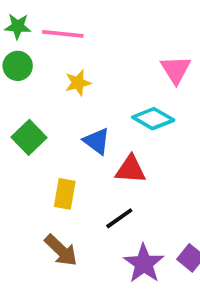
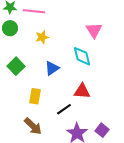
cyan diamond: (153, 119) -> (82, 56), turned 45
blue triangle: (97, 141) -> (52, 68), turned 49
red triangle: (131, 169) -> (82, 91), moved

